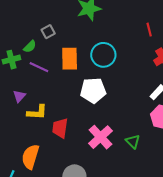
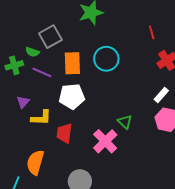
gray square: (48, 32) -> (50, 37), size x1.6
green semicircle: (30, 47) -> (32, 52), turned 64
white pentagon: (93, 90) -> (72, 96), moved
green triangle: (133, 141) -> (125, 122), moved

